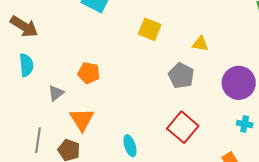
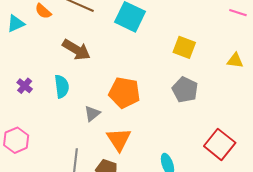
brown arrow: (24, 26) -> (76, 50), moved
orange pentagon: (89, 73) -> (124, 93), size x1.4
gray pentagon: (181, 76) -> (185, 90), moved

